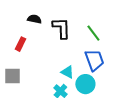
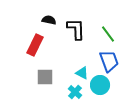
red rectangle: (20, 44) -> (35, 45), size x1.5
gray square: (12, 76) -> (45, 77), moved

